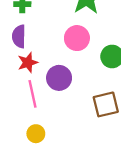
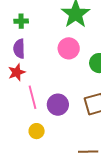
red star: (28, 63) -> (17, 72), moved
purple circle: (59, 78) -> (58, 105), moved

